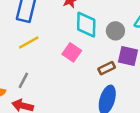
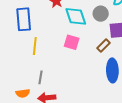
yellow line: (29, 43) -> (35, 46), turned -36

